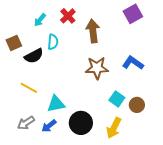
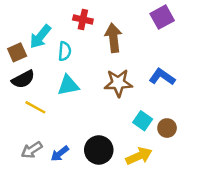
red cross: (68, 16) -> (83, 20), turned -35
cyan arrow: (40, 20) -> (40, 37), moved, size x1.5
black semicircle: (34, 56) -> (23, 79), moved
cyan triangle: (56, 104) -> (68, 85), moved
yellow arrow: (114, 128) -> (139, 156), turned -140

